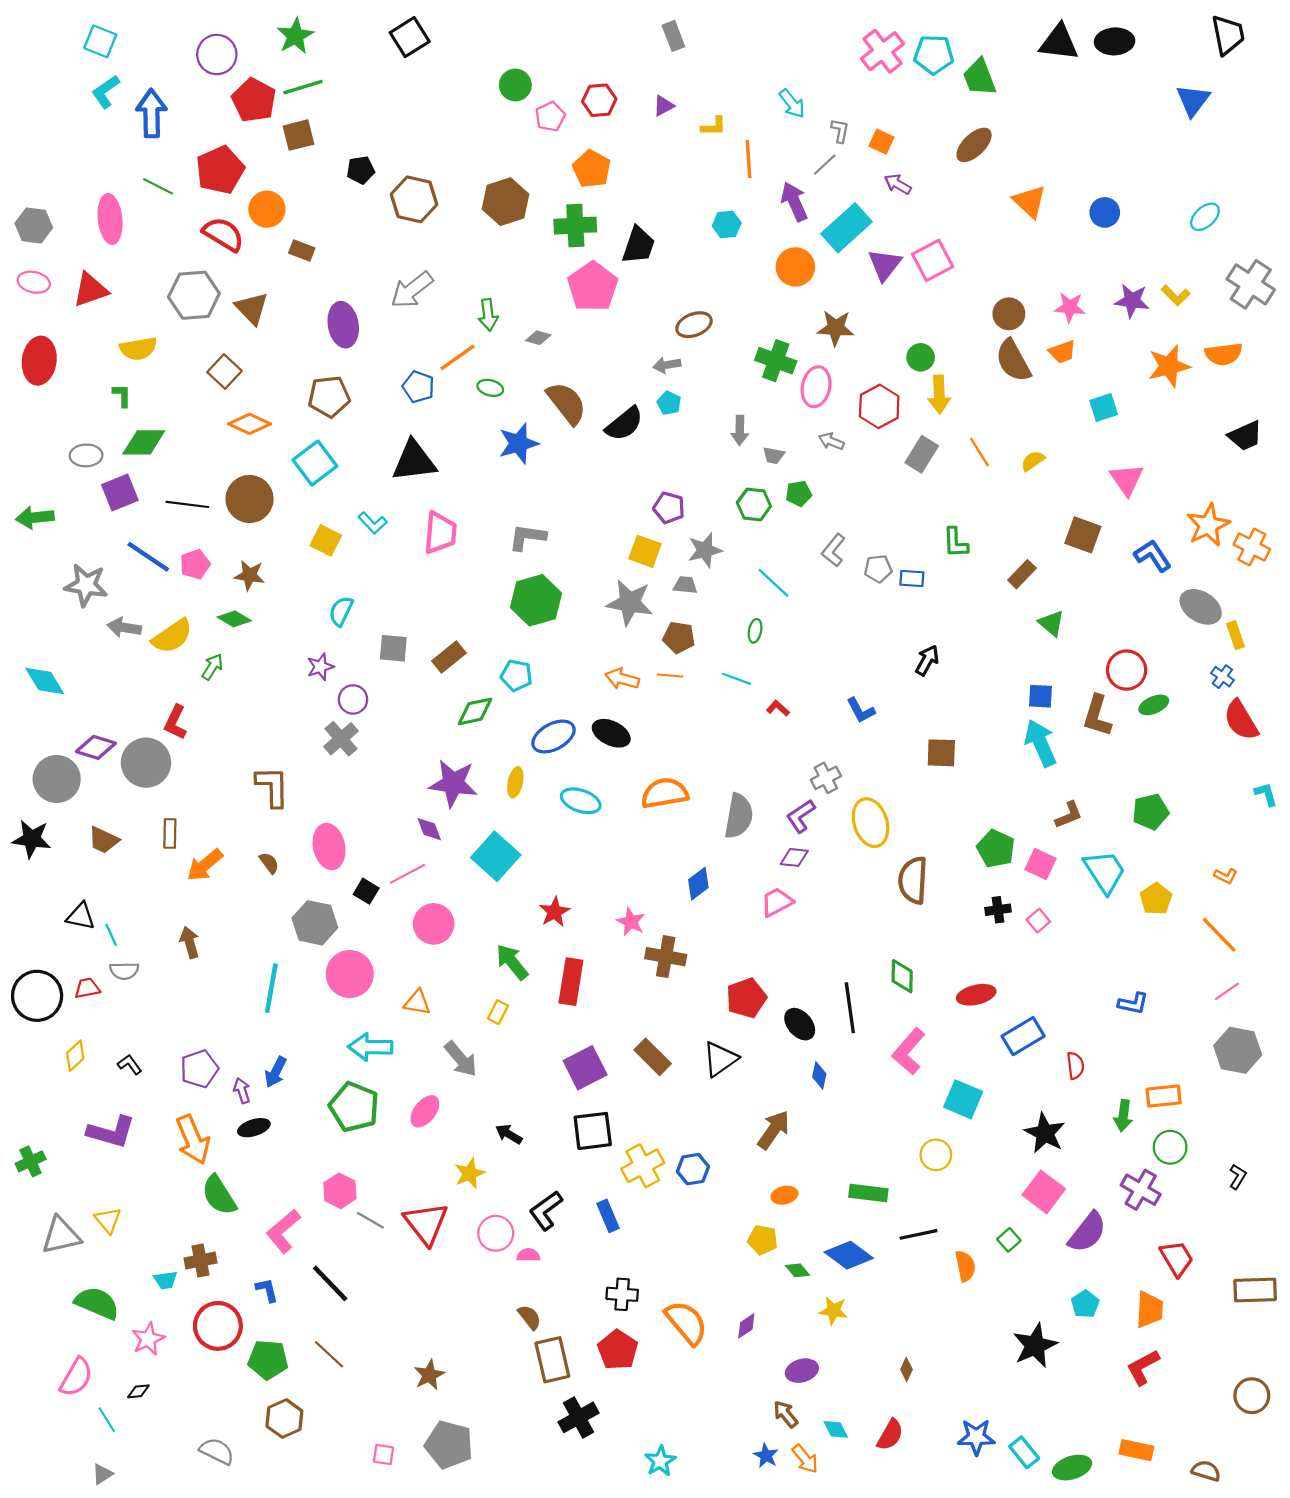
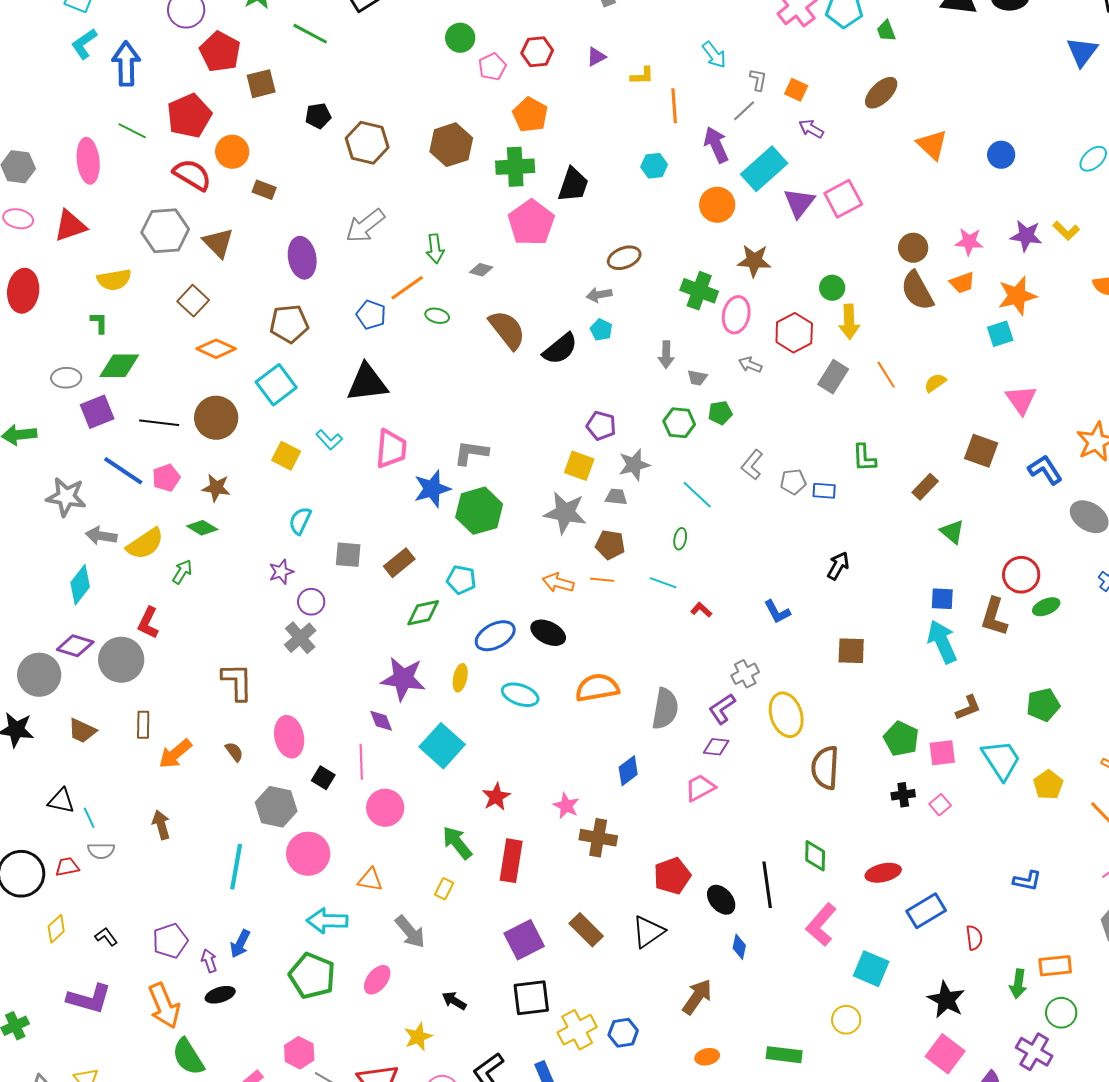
green trapezoid: (979, 77) -> (886, 31), size x0.6
green line: (303, 87) -> (310, 34), moved, turned 45
orange star: (1169, 366) -> (1017, 296), moved
blue star: (519, 443) -> (432, 489), moved
cyan diamond: (45, 681) -> (80, 585), moved, turned 69
pink square: (1040, 864) -> (942, 753), turned -32
pink line: (407, 874) -> (361, 762), turned -64

